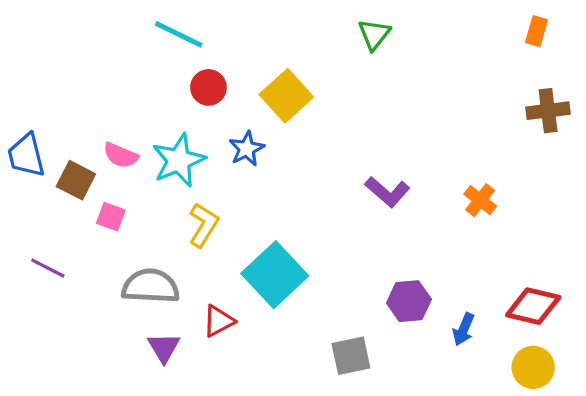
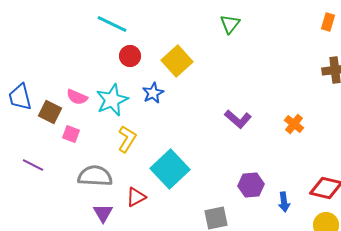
blue arrow: (464, 329) -> (284, 202), turned -30

